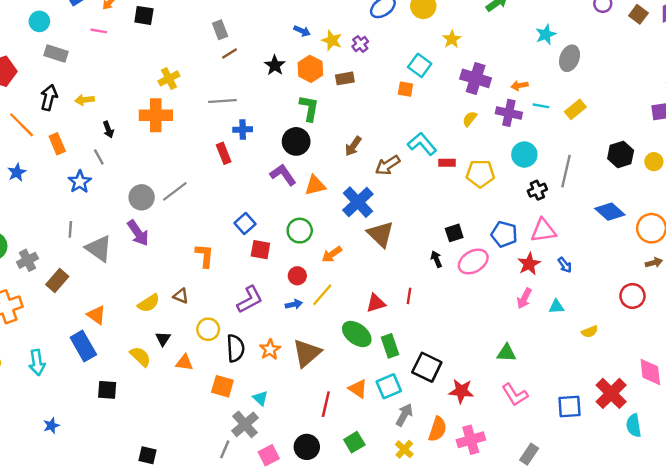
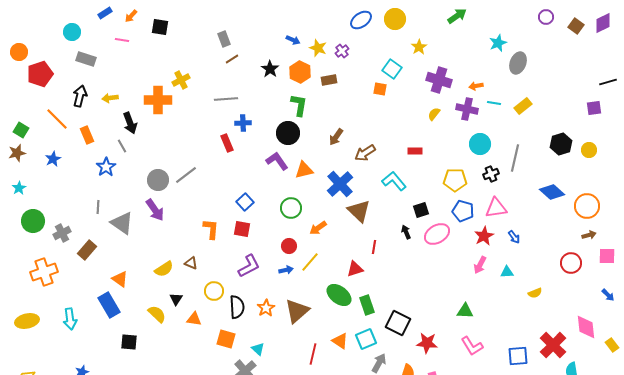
orange cross: (156, 115) -> (158, 100), moved
black arrow: (108, 130) -> (130, 123), size x1.5
cyan L-shape: (422, 144) -> (394, 181), moved
yellow pentagon: (480, 174) -> (455, 180), moved
red square: (260, 250) -> (242, 229), moved
red line: (409, 296) -> (374, 247), moved

